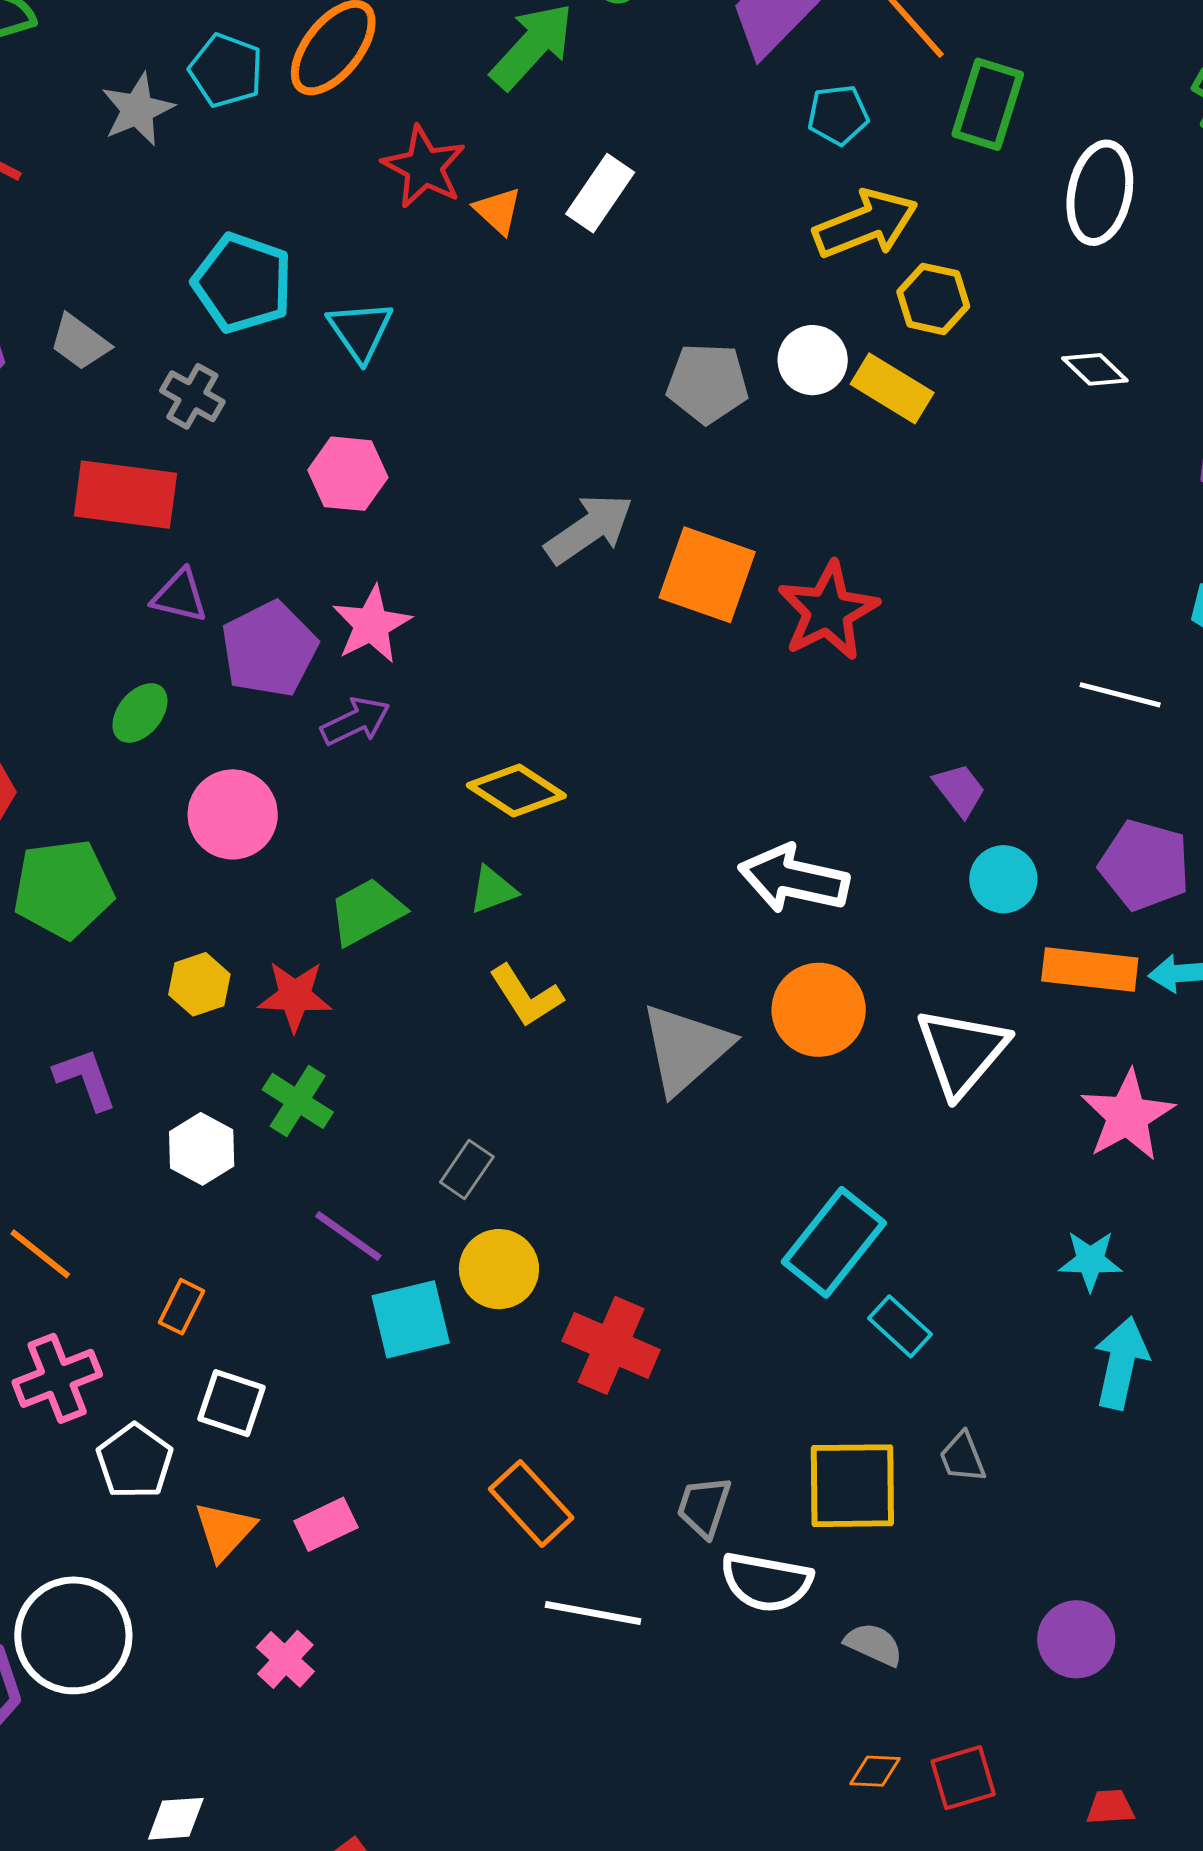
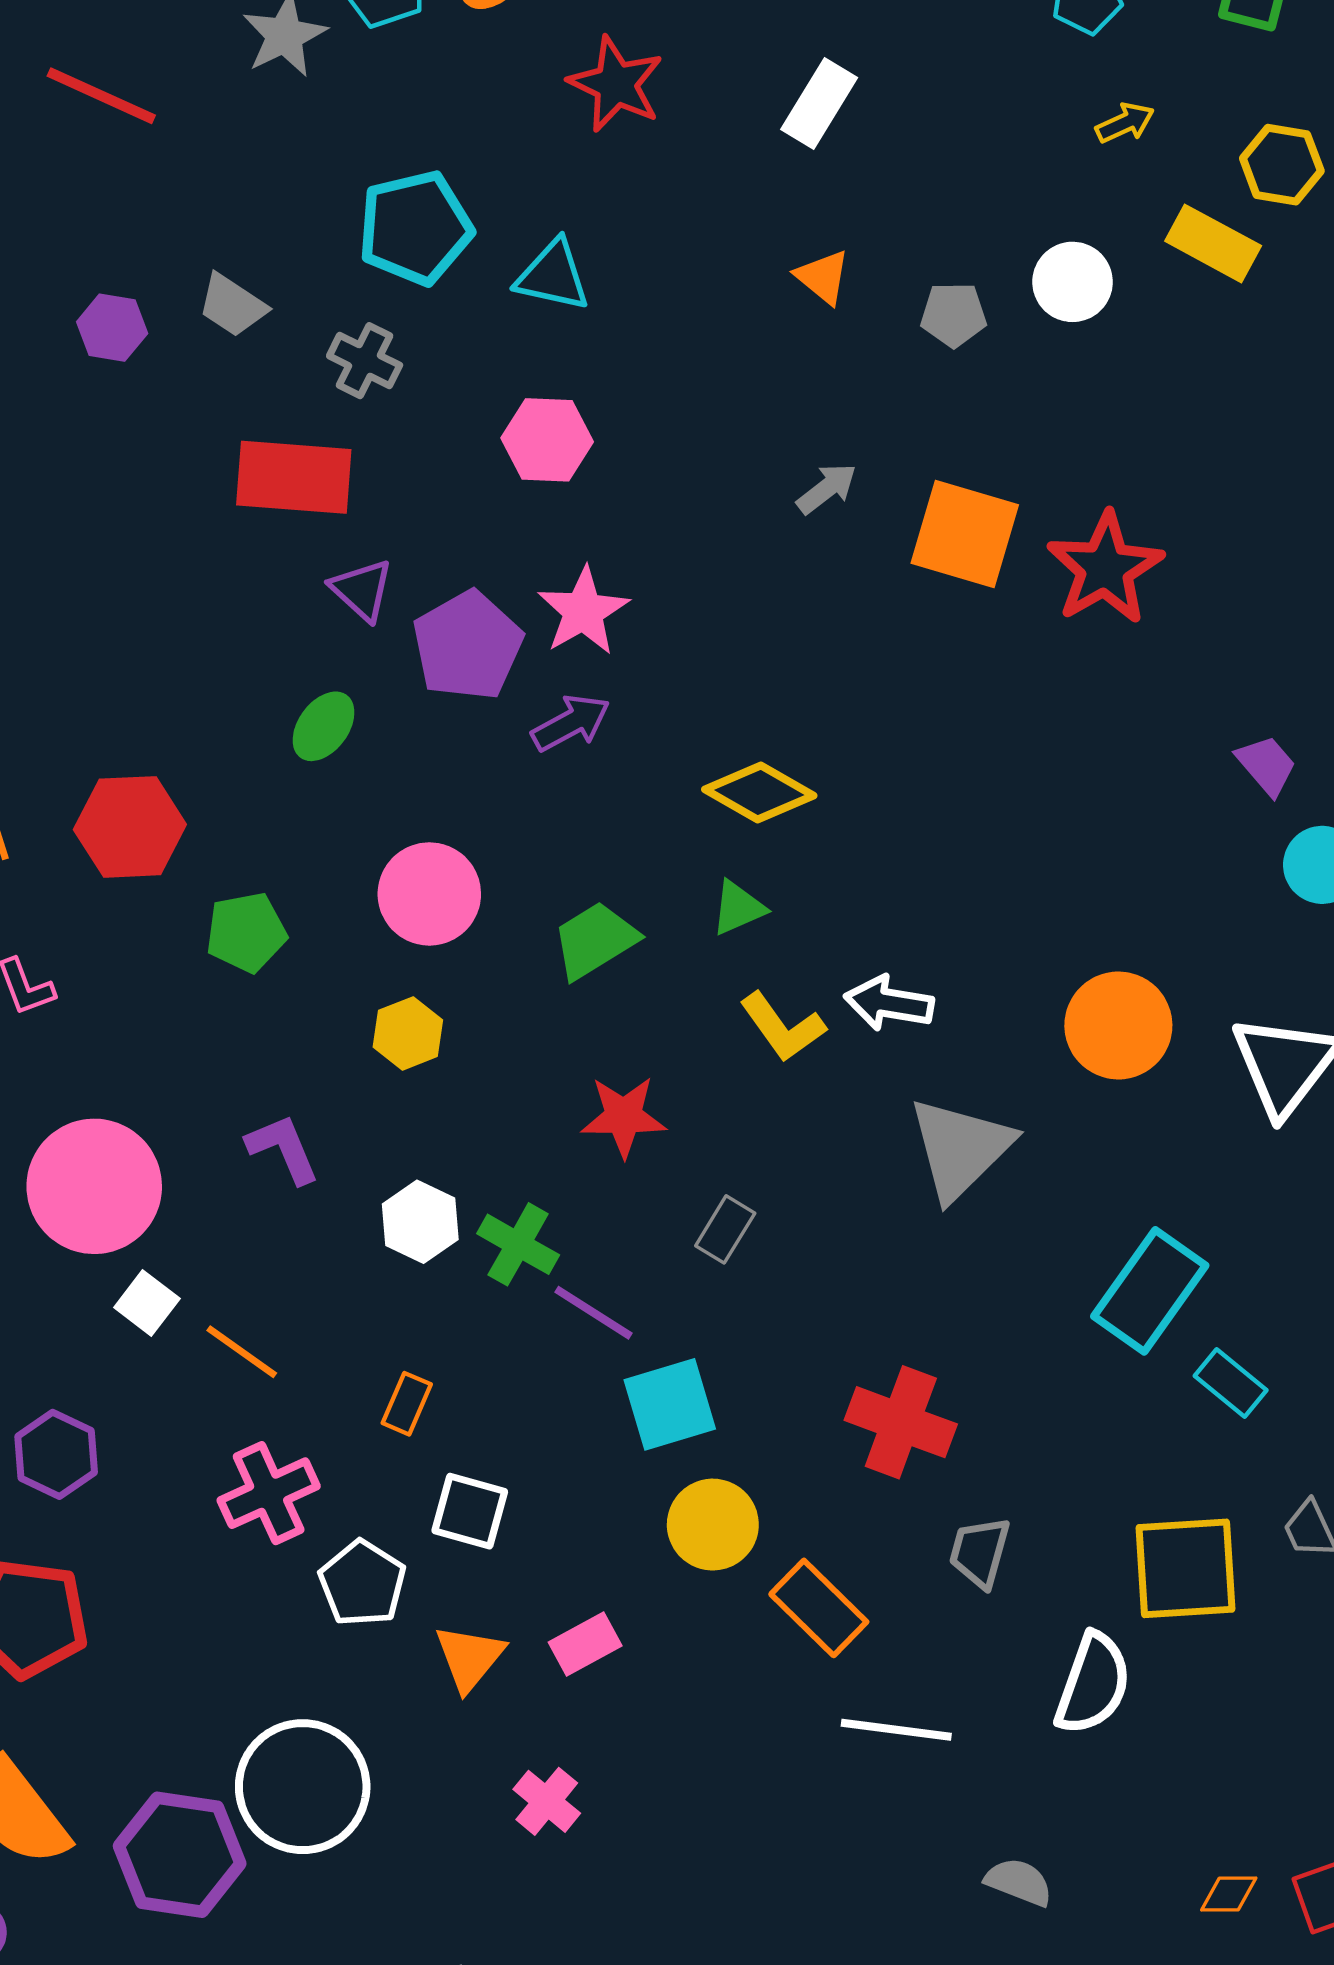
orange triangle: (498, 211) -> (823, 277), moved
yellow arrow: (866, 224) -> (1125, 123), size x0.5
cyan pentagon: (243, 283) -> (415, 228), turned -30
yellow hexagon: (933, 299) -> (1282, 165), moved
cyan triangle: (360, 331) -> (553, 276), turned -40
gray pentagon: (707, 383) -> (953, 315), size x0.7
yellow rectangle: (892, 388) -> (1213, 243), moved
gray arrow: (589, 529) -> (827, 489), size x0.6
purple triangle: (180, 596) -> (362, 590), turned 32
pink circle: (233, 814) -> (429, 894), moved
white arrow: (794, 879) -> (889, 1003), moved, size x0.7
green pentagon: (63, 889) -> (246, 932), size x0.7
red star: (295, 996) -> (624, 1116), moved
gray triangle: (685, 1049) -> (960, 1149), moved
green cross: (298, 1101) -> (518, 1244), moved
yellow circle: (499, 1269) -> (713, 1525), moved
gray trapezoid: (704, 1507) -> (980, 1552), moved
white semicircle: (766, 1582) -> (1093, 1684), turned -78
gray semicircle: (874, 1644) -> (1019, 1882), moved

